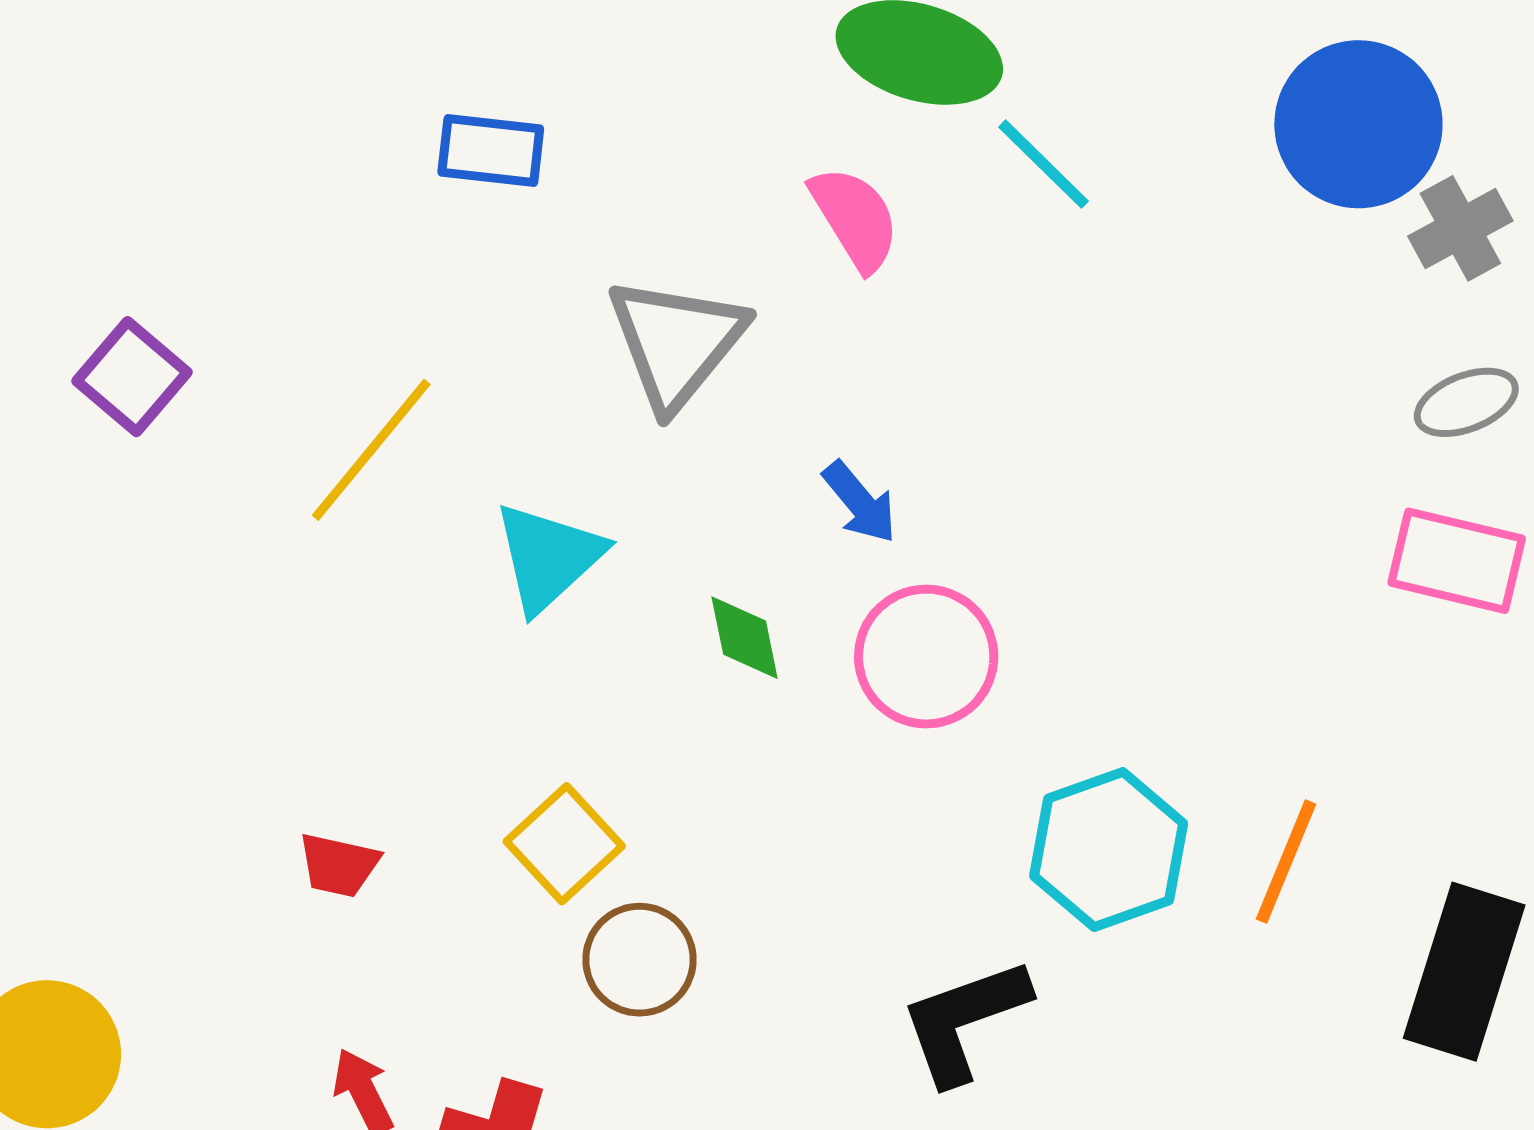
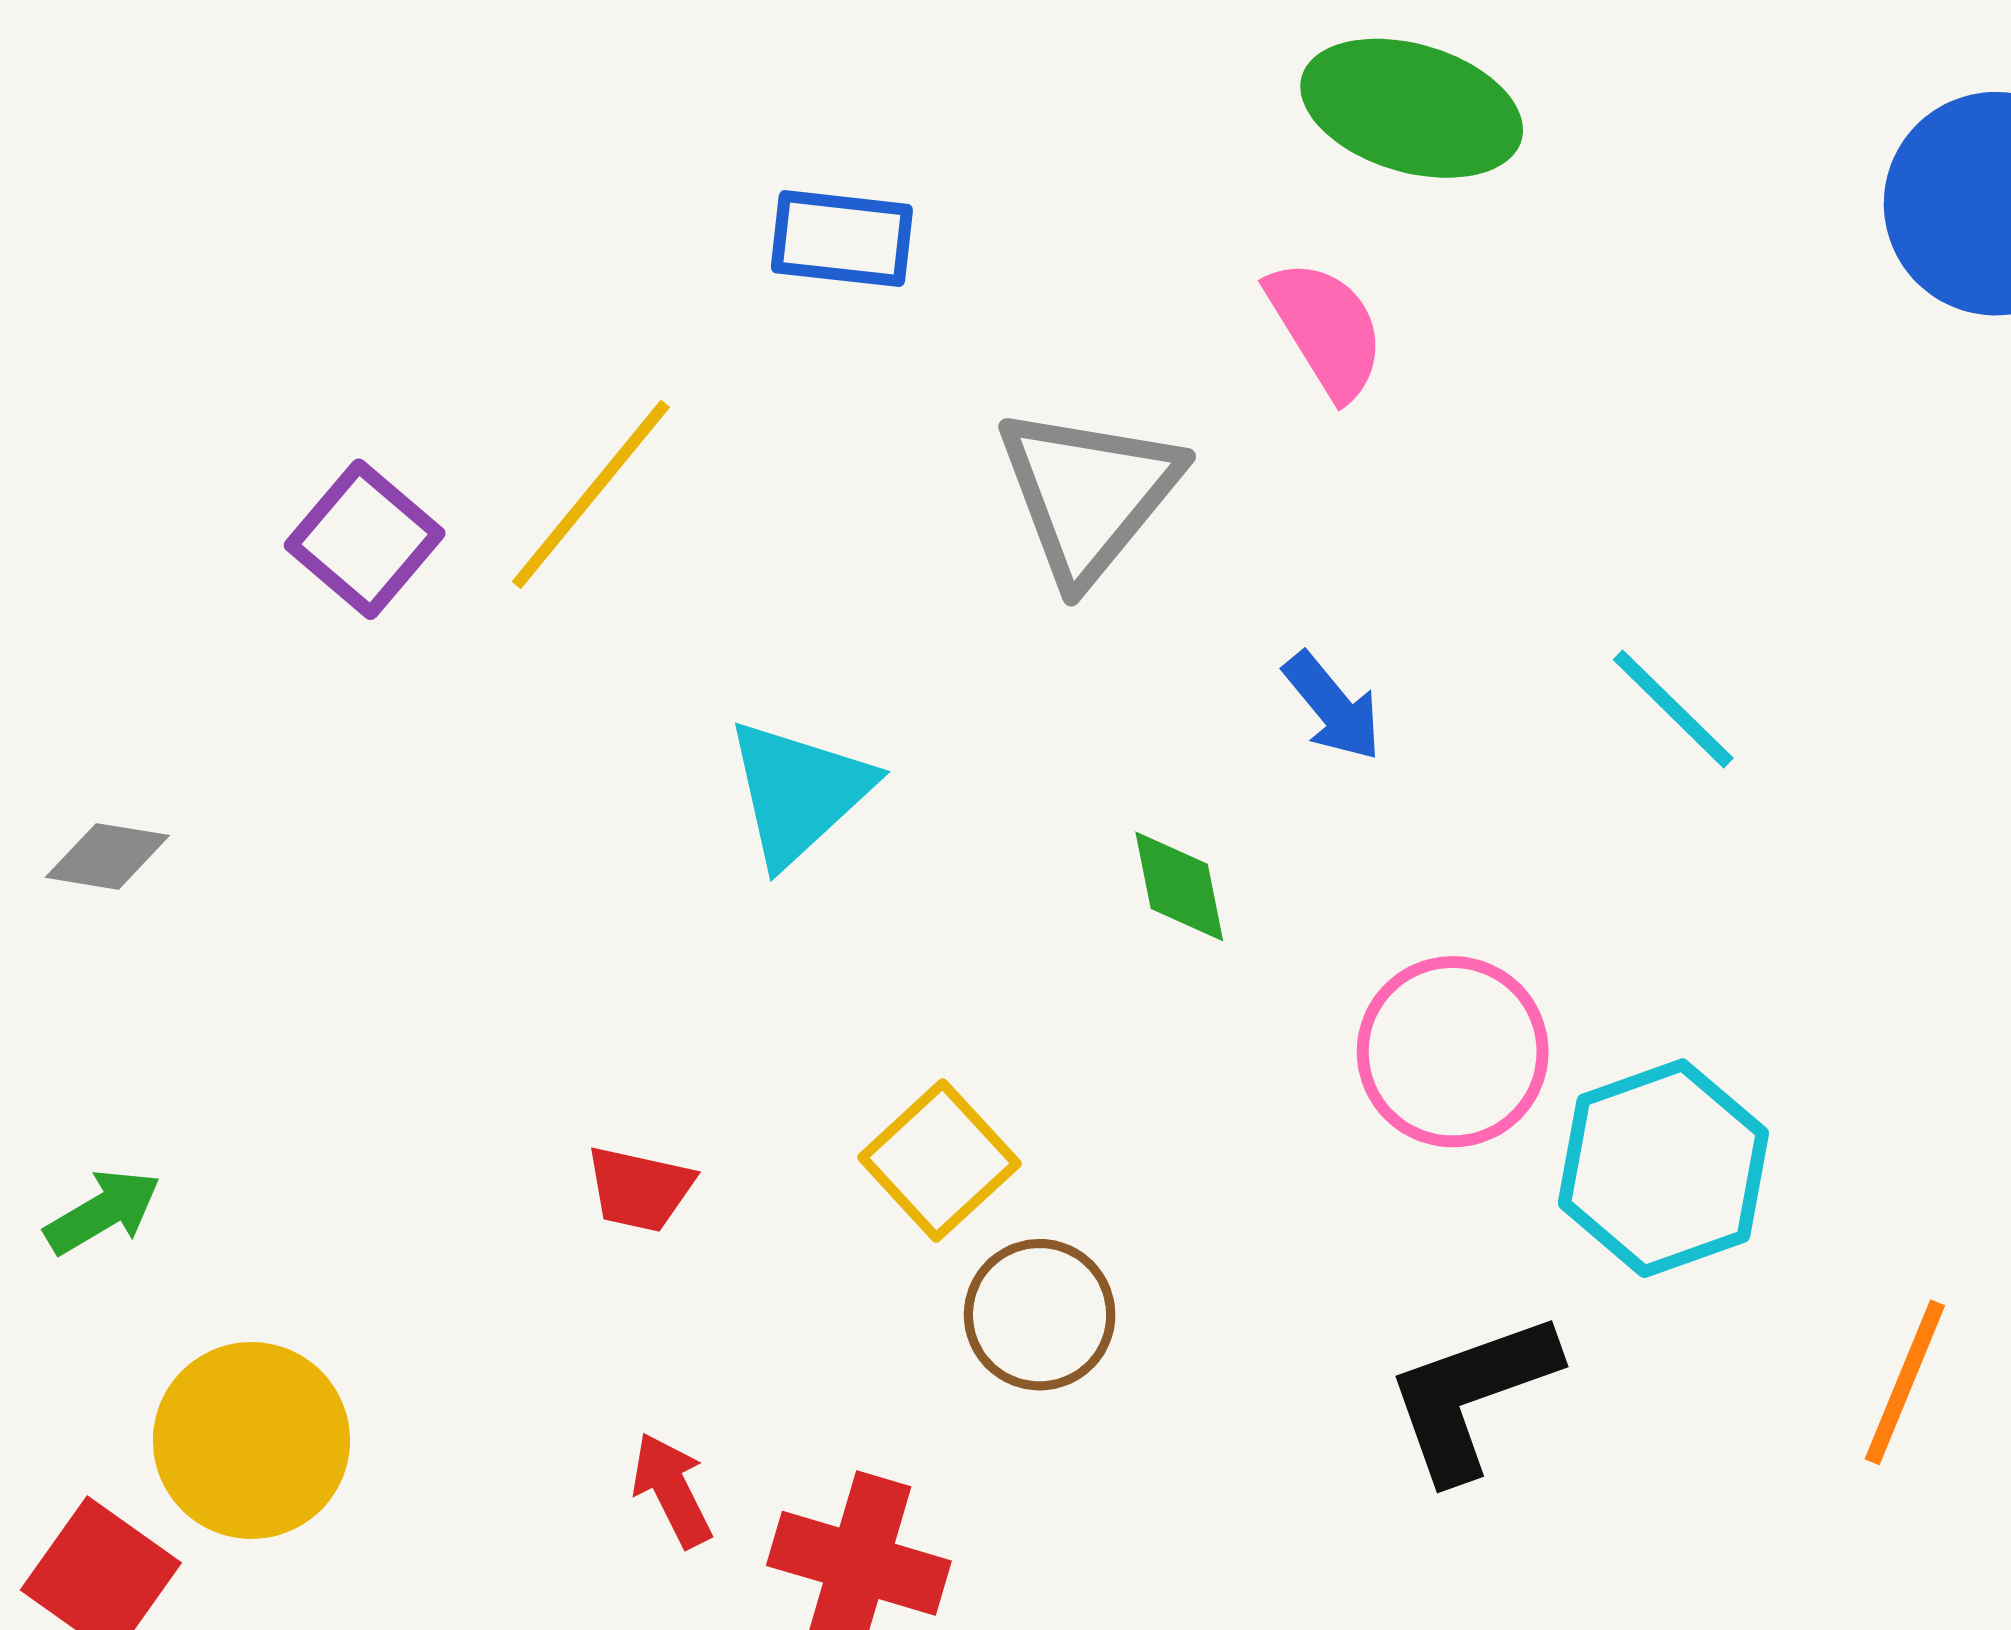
cyan line: (1043, 164) -> (1673, 709), moved
yellow line: (371, 450) -> (591, 494), moved
cyan triangle: (548, 557) -> (799, 792), moved
pink circle: (926, 657) -> (1453, 1052), moved
orange line: (1286, 862) -> (1905, 1382), moved

